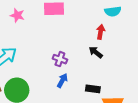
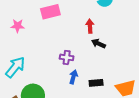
red arrow: (101, 32) -> (90, 26), moved
black rectangle: (93, 89) -> (96, 83), moved

